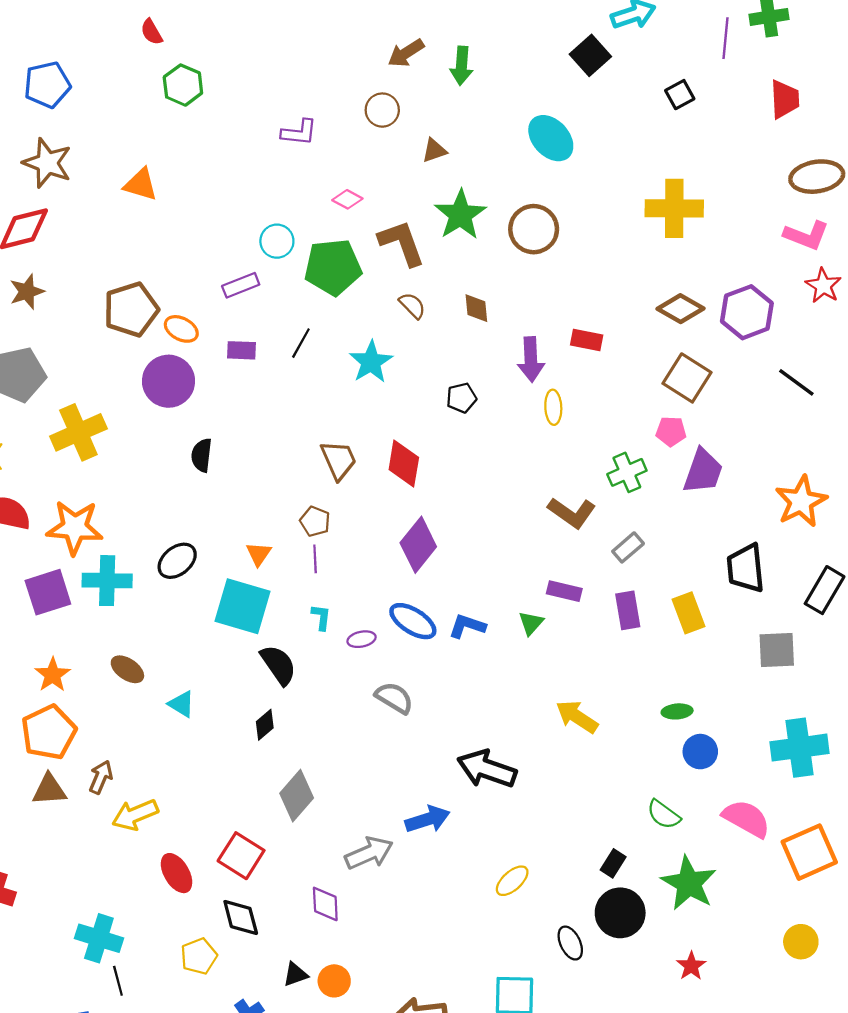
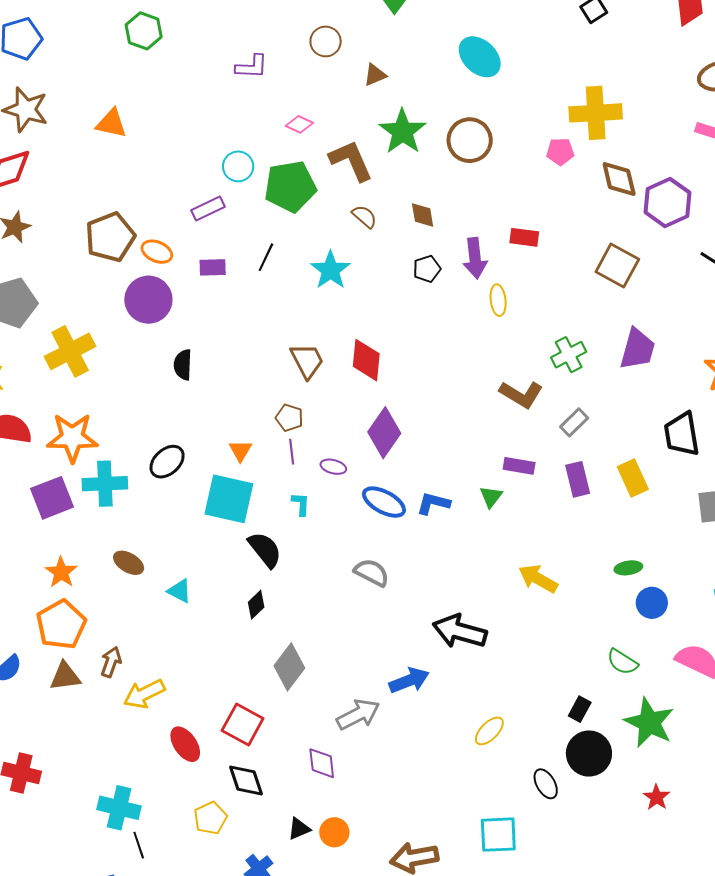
brown diamond: (681, 309) -> (619, 179), moved, turned 51
black pentagon: (461, 398) -> (427, 269), moved
pink pentagon: (671, 431) -> (560, 152), moved
purple ellipse: (362, 639) -> (333, 467), moved, turned 30

